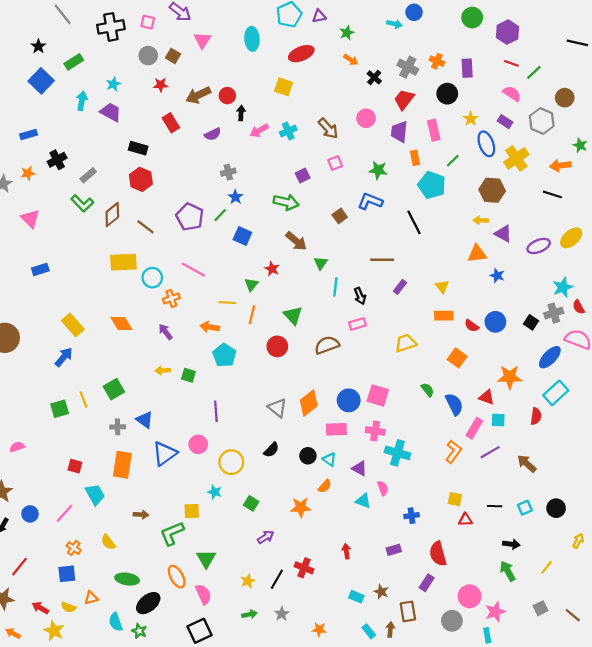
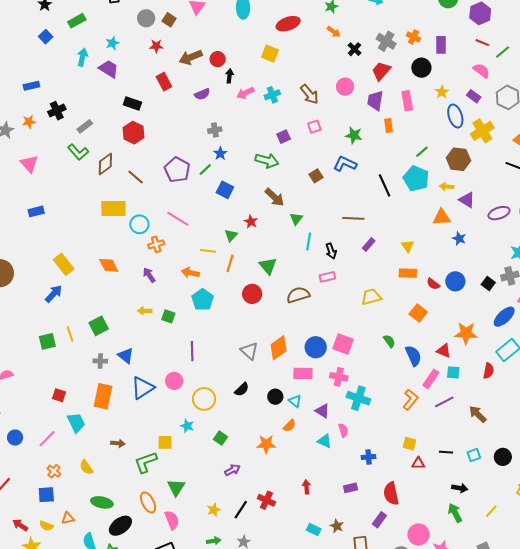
blue square: (41, 81) -> (46, 37), size x0.6
green line: (453, 161) -> (422, 152), moved
cyan pentagon: (432, 185) -> (416, 179), moved

